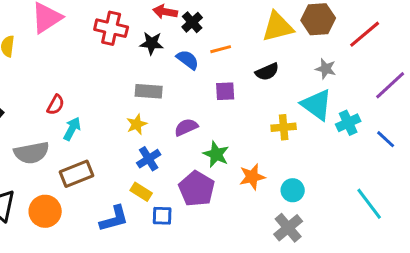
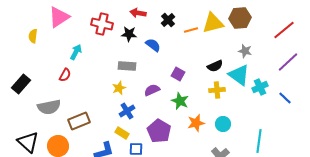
black cross: (192, 22) -> (168, 20), moved
red line: (365, 34) -> (284, 30), moved
orange line: (221, 49) -> (191, 30), moved
black semicircle: (267, 72) -> (215, 66), moved
purple square: (225, 91) -> (178, 74), moved, turned 32
cyan arrow: (72, 129) -> (76, 52), moved
green star: (216, 154) -> (180, 101), moved
cyan circle: (293, 190) -> (223, 124), moved
cyan line: (369, 204) -> (259, 141), moved, turned 45

